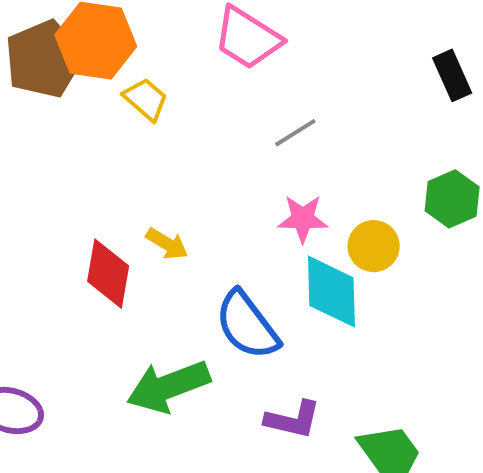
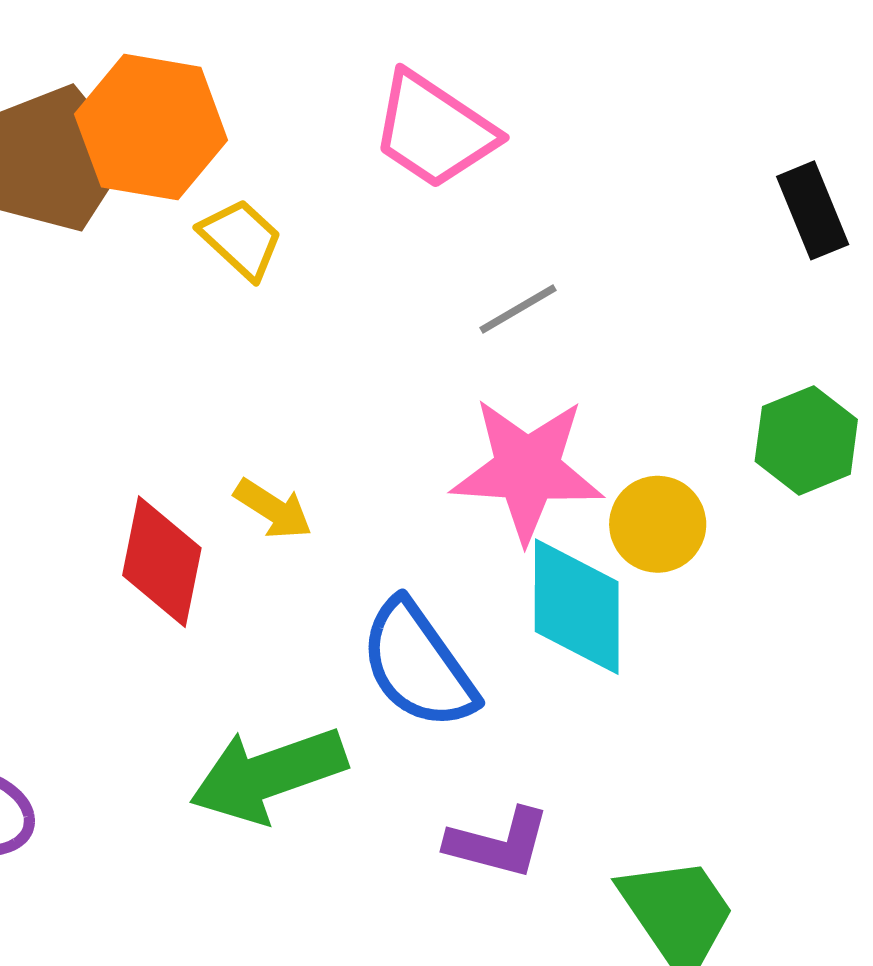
pink star: (303, 219) -> (527, 470), size x1.6

